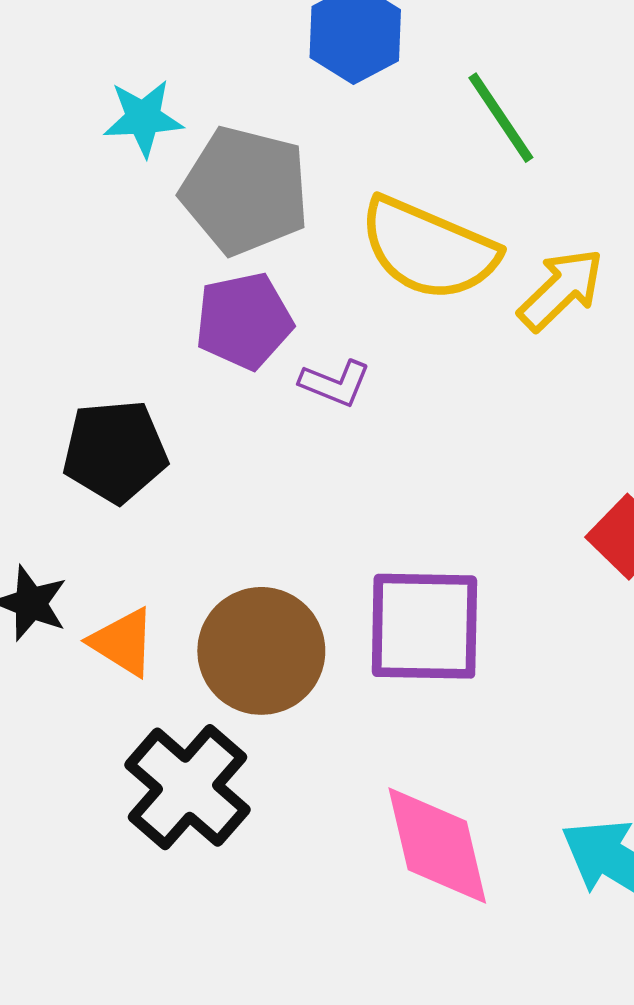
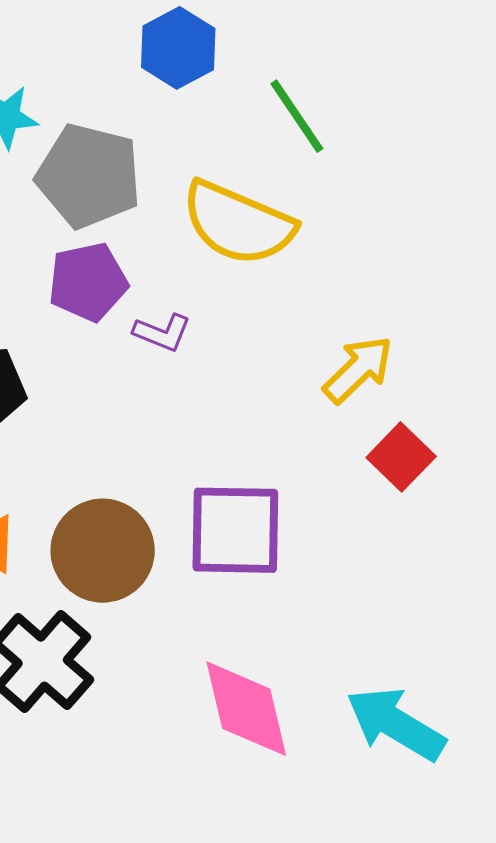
yellow arrow: (561, 289) -> (358, 369), moved

